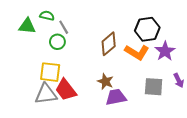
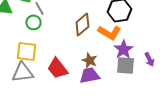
purple star: (165, 51) -> (123, 49), moved
brown star: (105, 81) -> (89, 60), moved
red trapezoid: (66, 90) -> (57, 68), moved

